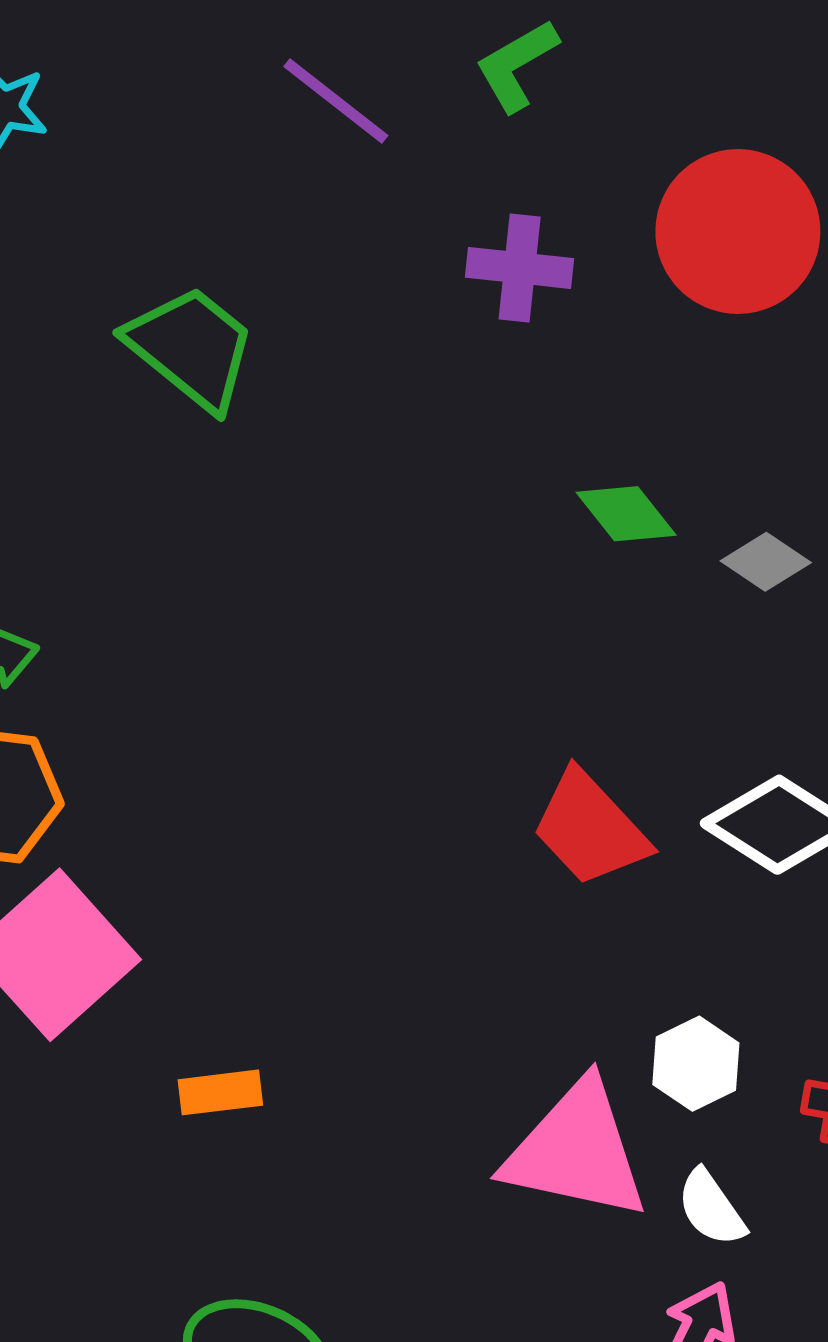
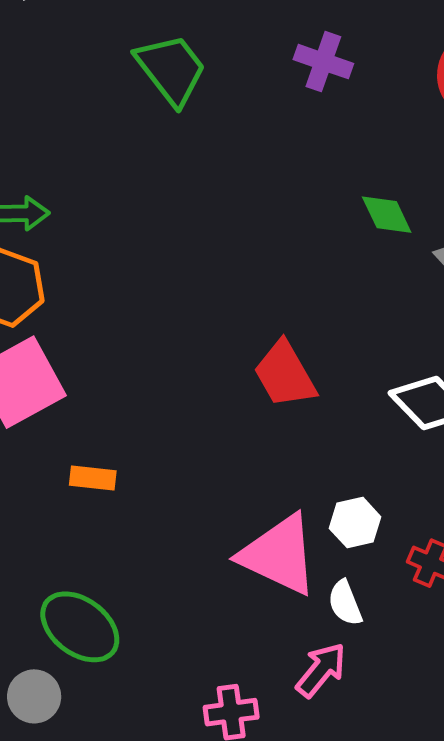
purple cross: (520, 268) -> (323, 62), moved
red trapezoid: (590, 829) -> (285, 374), moved

